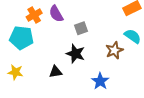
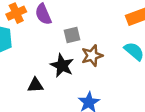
brown star: (114, 50) -> (92, 56), moved

